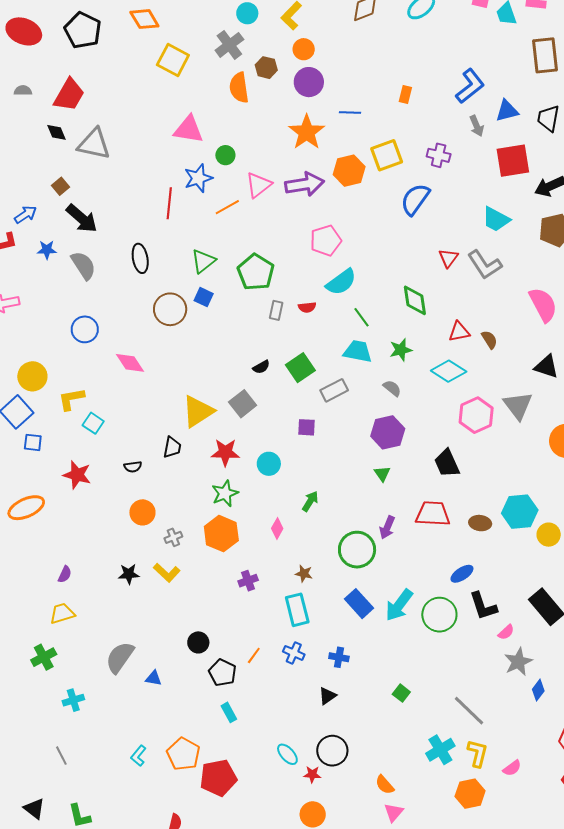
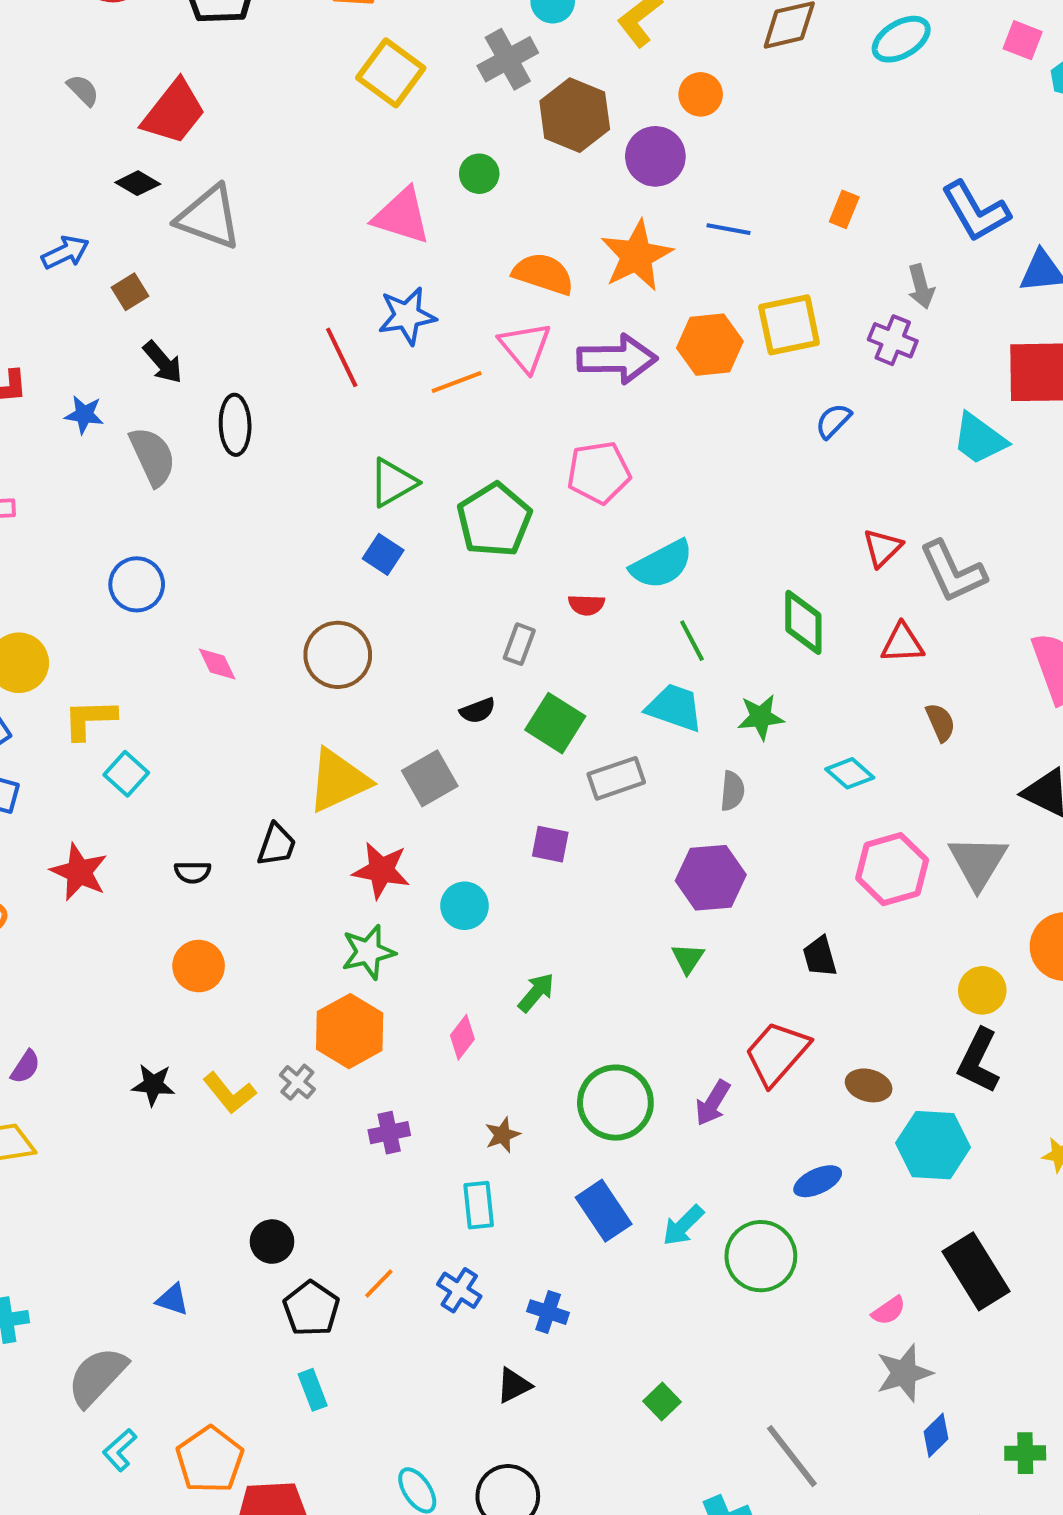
orange circle: (304, 49) -> (701, 94), moved
brown hexagon: (266, 68) -> (575, 115), size x1.6
blue L-shape: (470, 86) -> (976, 211), turned 90
orange semicircle: (239, 88) -> (543, 274), moved, turned 108
gray semicircle: (23, 91) -> (83, 90), turned 36
gray arrow: (477, 126) -> (921, 287), moved
black diamond: (57, 132) -> (138, 183), turned -45
green circle: (225, 155) -> (479, 174), moved
pink triangle: (259, 185) -> (525, 347), turned -40
blue semicircle: (415, 199) -> (833, 421), size x0.6
red line: (169, 203) -> (342, 357), turned -40
blue arrow: (25, 215) -> (65, 252), moved
black arrow: (82, 218) -> (163, 362), size x0.7
cyan trapezoid: (496, 219) -> (979, 439), moved
pink pentagon: (326, 241) -> (599, 472), moved
black ellipse: (140, 258) -> (235, 425), moved
brown circle: (170, 309) -> (338, 655), moved
gray rectangle: (276, 310) -> (519, 644), moved
red triangle: (459, 332) -> (902, 643), moved
pink diamond: (130, 363) -> (217, 664), size x0.7
green square: (300, 368) -> (555, 723), turned -32
cyan diamond: (449, 371) -> (850, 773), size x0.7
gray semicircle: (392, 388) -> (732, 791), turned 48
black trapezoid: (447, 463) -> (820, 957), size x0.7
cyan hexagon: (520, 512) -> (933, 1145), moved
red trapezoid: (433, 514) -> (777, 1053), turned -60
purple arrow: (387, 527) -> (713, 1103), moved
yellow circle: (549, 535) -> (982, 990), moved
gray cross: (173, 537) -> (297, 1082), moved, turned -36
brown star: (304, 574) -> (502, 1135), turned 30
cyan arrow: (399, 605) -> (683, 1225), size x0.7
black L-shape: (483, 606) -> (979, 1061), moved, turned 36
cyan rectangle: (297, 610) -> (479, 1205), size x0.7
gray semicircle: (120, 657) -> (97, 1377), moved

